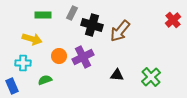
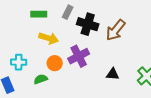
yellow arrow: (32, 39) -> (49, 38), moved
orange circle: (59, 56) -> (55, 63), moved

